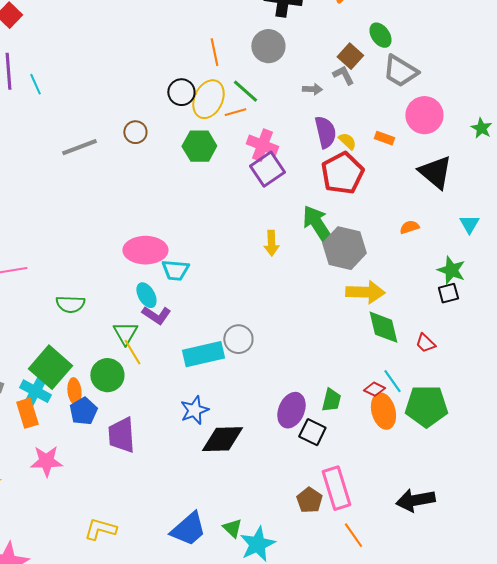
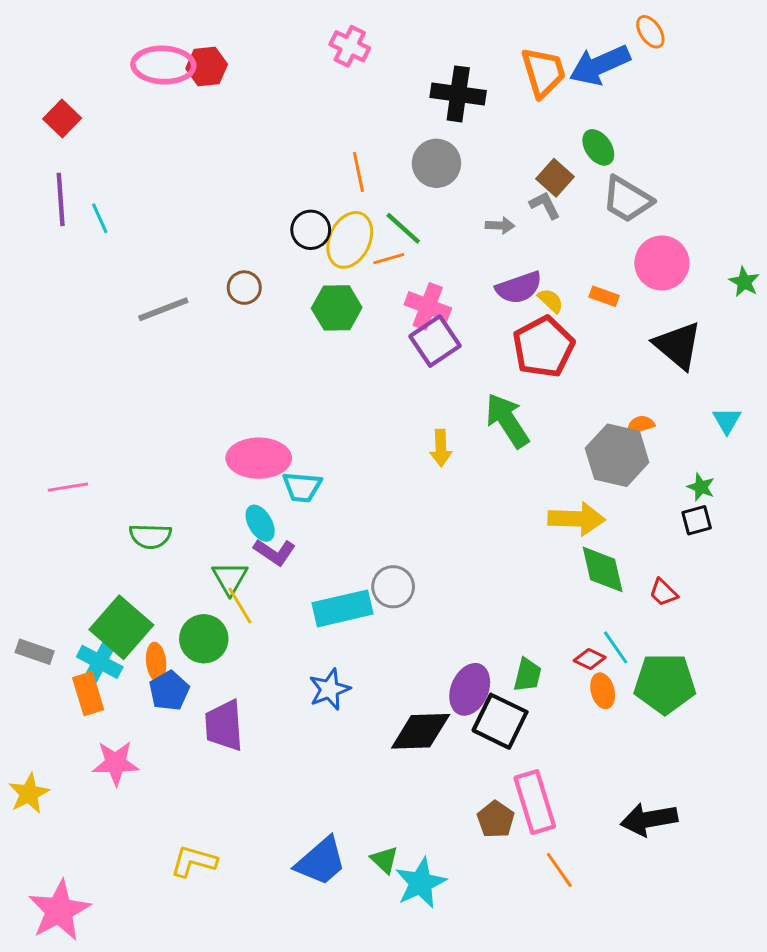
purple semicircle: (325, 132) -> (519, 288), turned 84
gray hexagon: (344, 248) -> (617, 455), moved
green star: (451, 270) -> (701, 487), size x0.7
orange ellipse: (383, 411) -> (603, 691), size x0.7
black square: (312, 432) -> (500, 721), size x1.4
black diamond: (222, 439) -> (421, 731), moved

